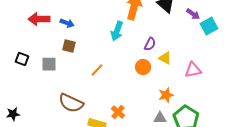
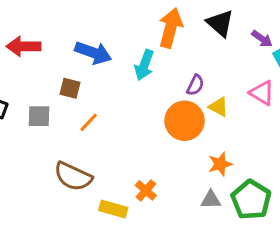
blue arrow: (67, 23) -> (93, 53), moved, size x1.6
orange circle: (143, 67) -> (185, 121), size x1.6
orange line: (97, 70) -> (89, 122), moved
pink triangle: (193, 70) -> (262, 93), moved, turned 42

